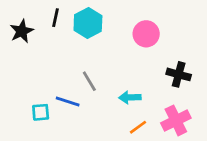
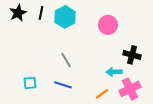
black star: (22, 31) -> (18, 13), moved
cyan arrow: (130, 97) -> (114, 72), moved
blue line: (68, 101) -> (63, 85), moved

